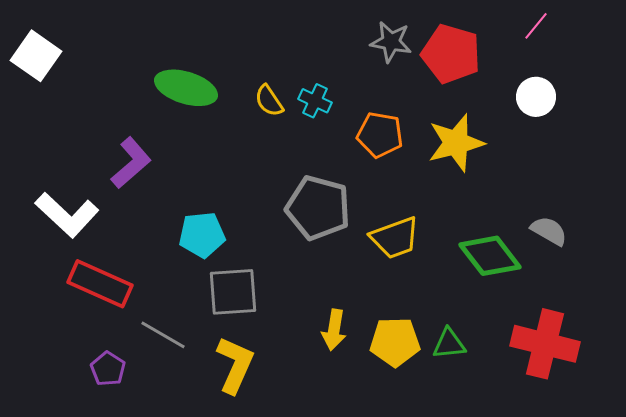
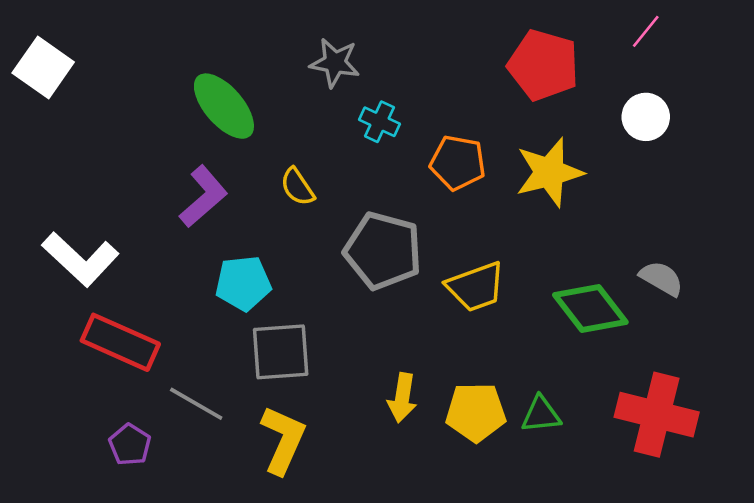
gray star: (391, 42) -> (335, 63), moved
green ellipse: (186, 88) -> (224, 106), turned 32
yellow semicircle: (269, 101) -> (297, 187), moved
purple L-shape: (131, 163) -> (203, 196), moved

